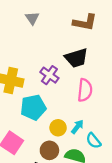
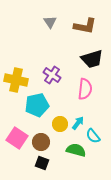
gray triangle: (32, 18) -> (50, 22), moved
black trapezoid: (76, 58) -> (92, 59), moved
brown circle: (49, 150) -> (41, 142), moved

